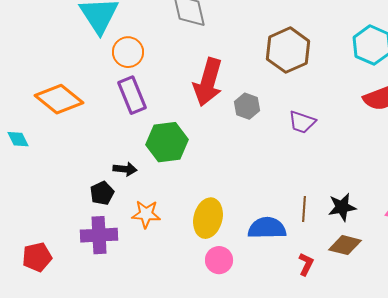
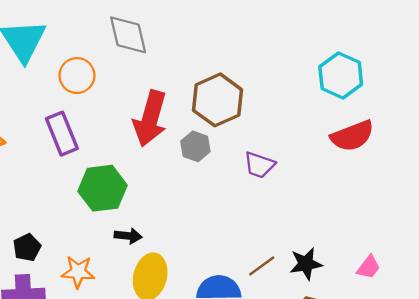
brown hexagon: (288, 50) -> (218, 100), moved
orange circle: (128, 52) -> (77, 76), moved
black arrow: (125, 169) -> (128, 236), moved
brown line: (304, 209) -> (262, 266), turned 50

